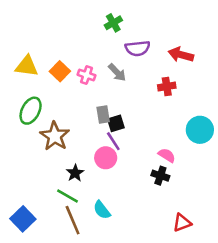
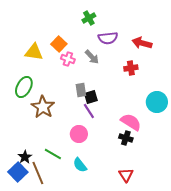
yellow triangle: (27, 66) -> (34, 52), moved
orange square: (60, 71) -> (59, 44), moved
pink semicircle: (167, 155) -> (131, 122), size x1.5
pink circle: (106, 158) -> (79, 134), moved
black star: (75, 173) -> (25, 157), moved
brown line: (73, 220) -> (38, 173), moved
red triangle: (182, 223) -> (126, 175), moved, turned -42

